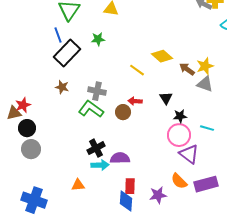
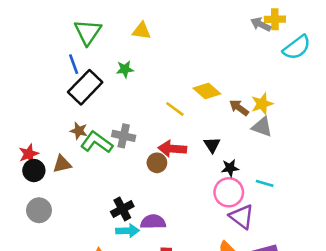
red arrow: (135, 101) -> (172, 149), size x1.5
green L-shape: (91, 109) -> (97, 142), moved
brown triangle: (14, 113) -> (62, 164), moved
black circle: (27, 128) -> (34, 171), moved

